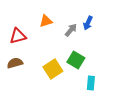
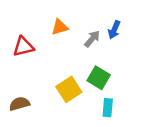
brown semicircle: (15, 63) -> (19, 104), moved
cyan rectangle: (91, 83) -> (108, 108), moved

